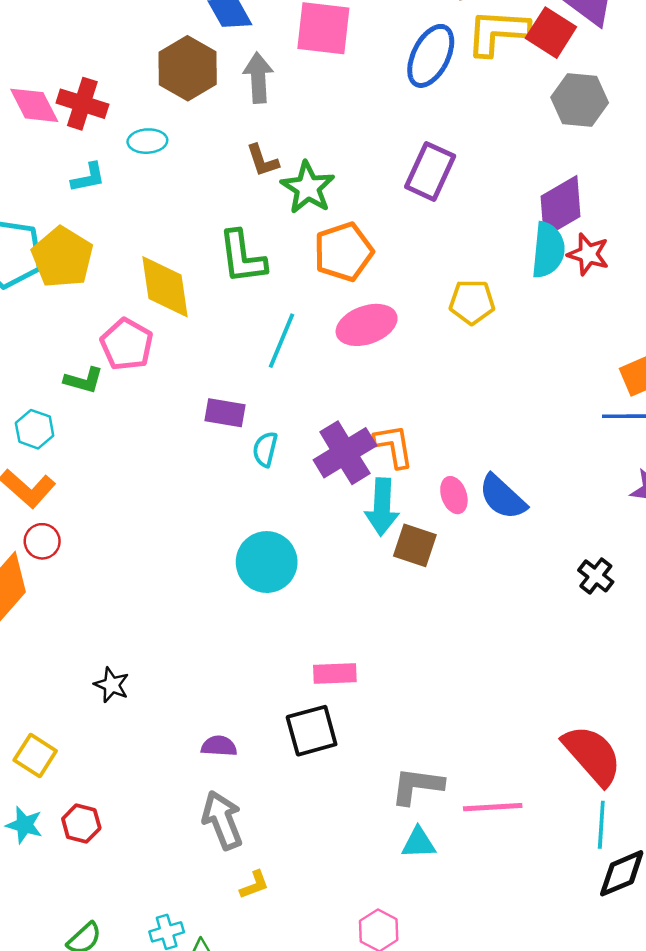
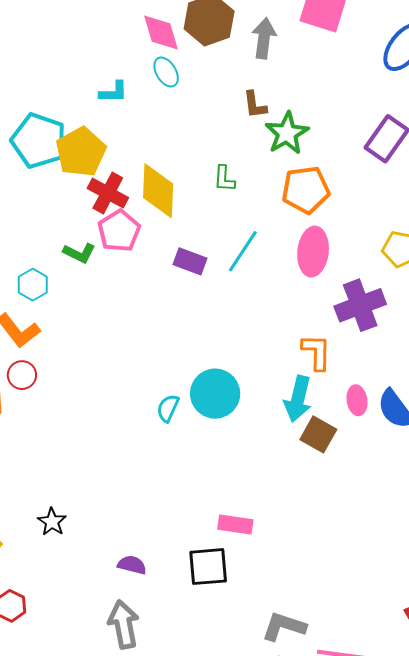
red cross: (82, 104) -> (108, 193), moved
pink diamond: (34, 105) -> (161, 33), moved
cyan ellipse: (147, 141) -> (166, 72), turned 52
green L-shape: (242, 257) -> (224, 179), size x0.6
pink ellipse: (367, 325) -> (313, 252), turned -75
purple rectangle: (225, 413) -> (190, 261), moved
cyan semicircle: (265, 449) -> (168, 408), moved
purple cross: (345, 453) -> (360, 305), moved
cyan circle: (267, 562) -> (215, 394), moved
black star: (112, 685) -> (52, 522), moved

